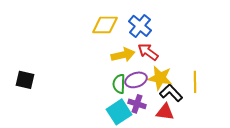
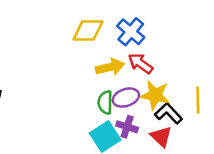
red triangle: (165, 112) -> (161, 137), turned 36

